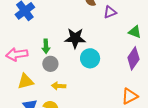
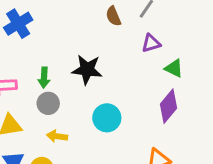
purple triangle: (110, 12) -> (151, 43), moved
cyan circle: (90, 58) -> (107, 118), moved

